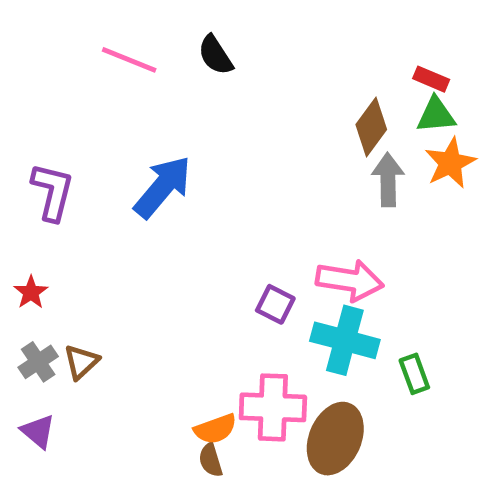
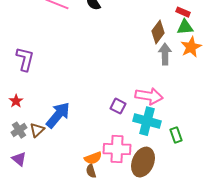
blue arrow: (163, 187) -> (58, 115), moved

